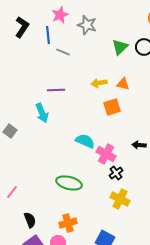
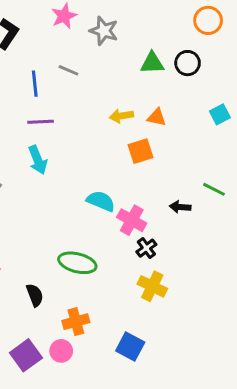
blue line: (48, 35) -> (35, 84), moved
green triangle: (120, 47) -> (152, 63), turned 42
purple line: (56, 90) -> (41, 122), moved
black semicircle: (30, 220) -> (35, 295), moved

